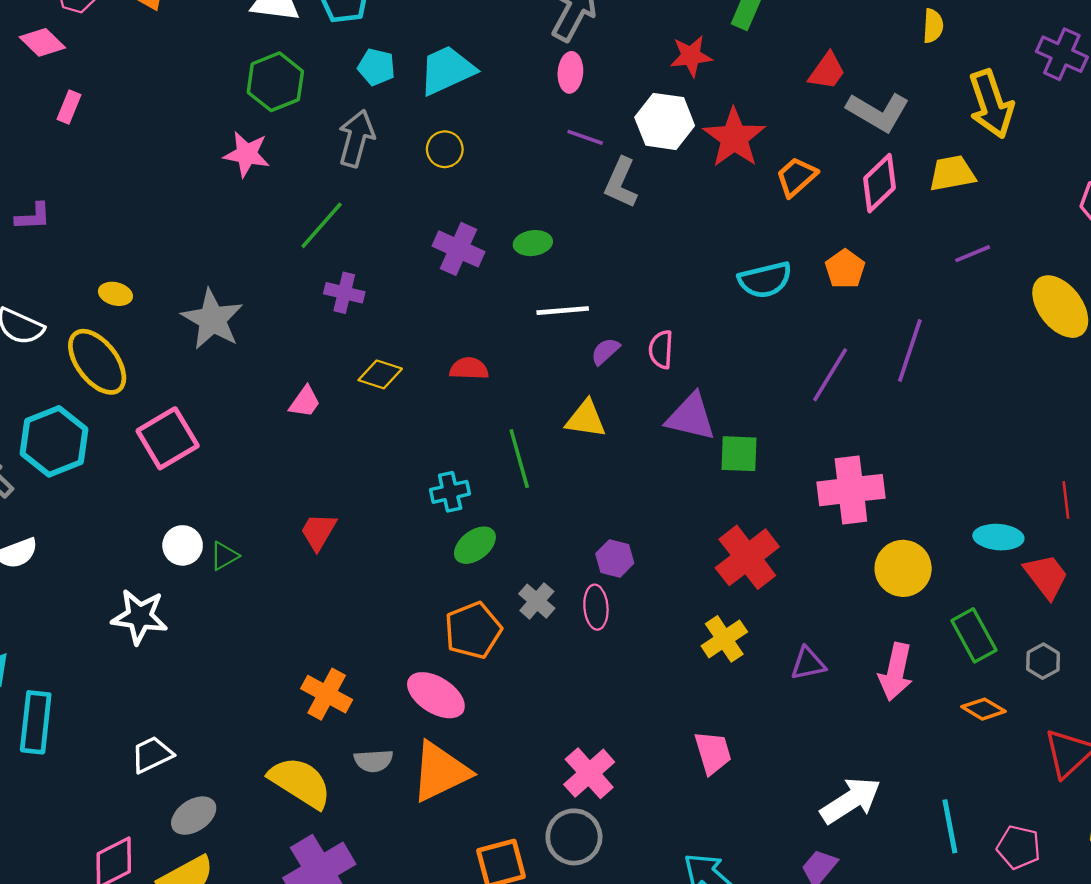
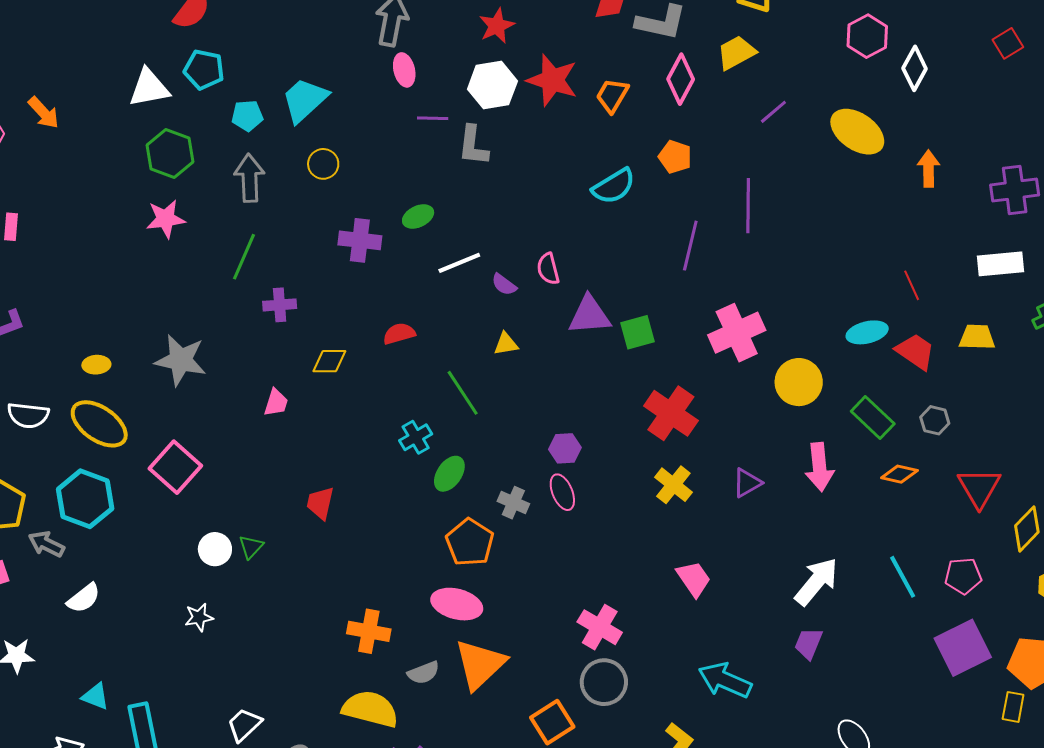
purple semicircle: (605, 351) -> (504, 285), turned -84
yellow triangle: (586, 419) -> (506, 344), size x0.7
white star: (140, 617) -> (199, 617), size x0.6

